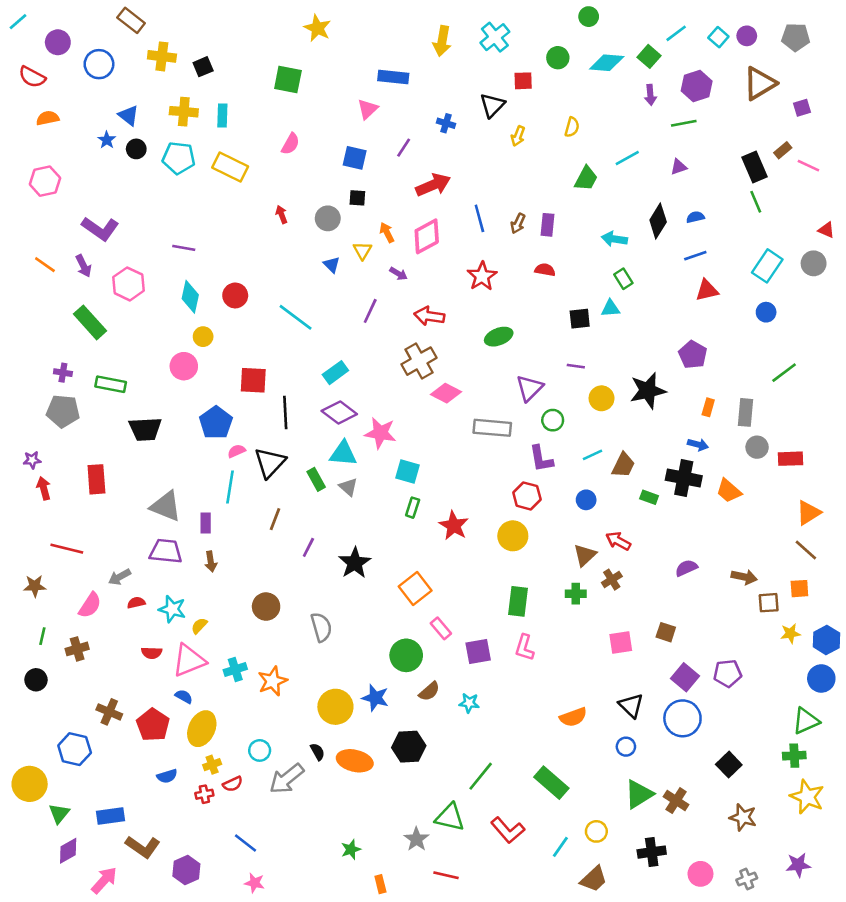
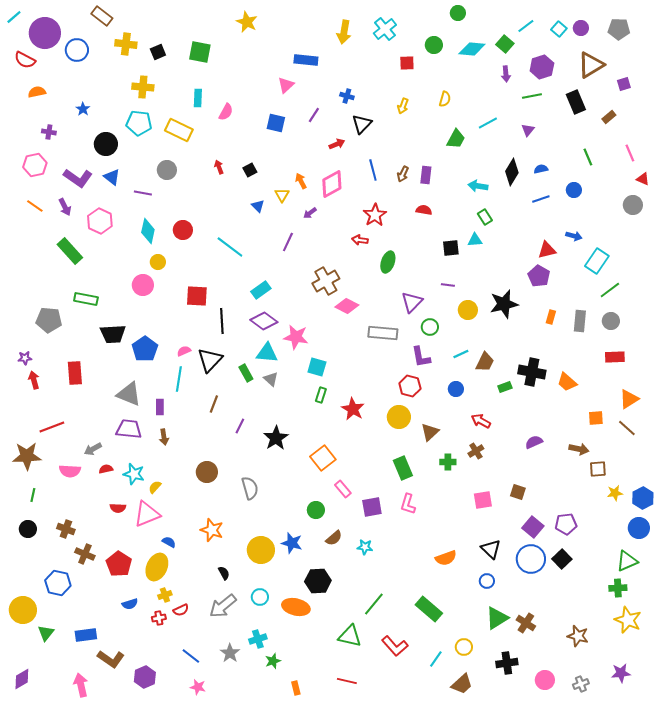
purple circle: (58, 42) -> (45, 33), size x1.6
green square: (288, 80) -> (200, 52), moved
black triangle: (492, 105) -> (362, 124), moved
blue triangle: (129, 116) -> (112, 177), moved
cyan rectangle: (222, 116) -> (198, 98), moved
black circle: (136, 149) -> (106, 144), moved, size x1.5
pink line: (808, 166) -> (630, 153), moved, turned 42
purple triangle: (679, 167) -> (528, 130), turned -32
black rectangle: (754, 167) -> (576, 102), moved
pink hexagon: (45, 181) -> (35, 165), moved
red arrow: (433, 185) -> (337, 144), size x0.6
black square: (357, 198) -> (250, 170), moved, turned -32
gray circle: (328, 218) -> (167, 170), moved
cyan rectangle: (767, 266) -> (597, 261), moved
purple arrow: (398, 274) -> (310, 213), turned 112
red triangle: (707, 290) -> (547, 250), moved
blue circle: (766, 312) -> (574, 190), moved
red arrow: (429, 316) -> (360, 240), moved, size x0.7
green ellipse: (499, 337) -> (388, 262), turned -50
purple cross: (63, 373) -> (49, 132), moved
blue pentagon: (216, 423) -> (145, 349), moved
blue arrow: (698, 445) -> (574, 236), moved
gray circle: (757, 447) -> (611, 321), moved
green rectangle: (649, 497) -> (505, 387), turned -40
red line: (67, 549) -> (52, 427), turned -35
brown triangle: (585, 555) -> (430, 432), moved
brown star: (35, 586) -> (27, 456), size x1.6
orange square: (799, 589) -> (596, 418), moved
green rectangle: (518, 601) -> (403, 468), turned -30
pink semicircle: (90, 605) -> (70, 471), turned 60
brown cross: (77, 649) -> (66, 529), moved, turned 36
green circle: (406, 655) -> (316, 510), size x0.7
cyan cross: (235, 670) -> (258, 639), moved
orange star: (272, 681) -> (212, 530), turned -30
blue semicircle: (184, 696) -> (169, 542), moved
cyan circle: (260, 750) -> (260, 597), moved
black semicircle: (317, 752) -> (224, 573), moved
orange ellipse: (355, 761) -> (296, 607), moved
black square: (729, 765) -> (562, 559), moved
gray star: (416, 839) -> (230, 653), moved
purple diamond: (68, 851) -> (22, 679), moved
pink arrow: (104, 880) -> (81, 685), turned -55

